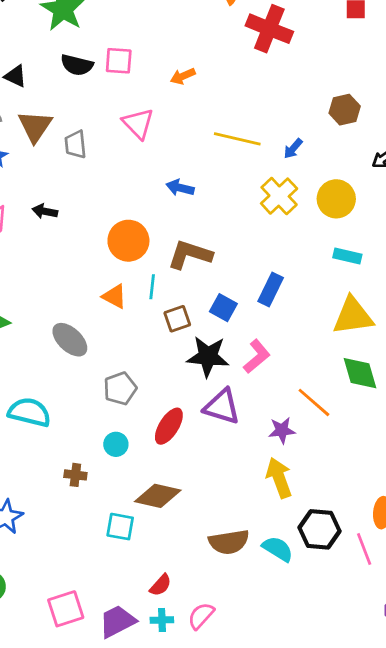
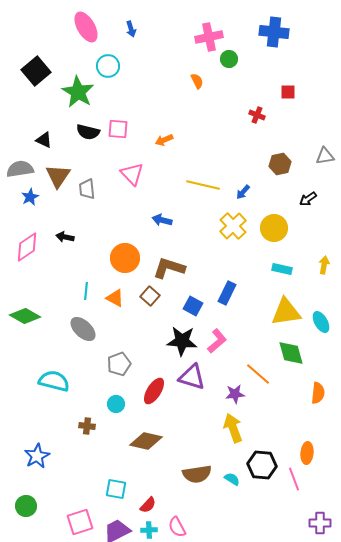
red cross: (269, 29) -> (257, 115), moved, size x0.5
cyan line: (152, 287) -> (86, 291), moved
brown square: (177, 319) -> (150, 296), moved, turned -30
cyan square: (120, 527) -> (116, 489), moved
cyan semicircle: (278, 549) -> (232, 479), size x0.7
pink semicircle: (201, 616) -> (177, 527), turned -70

